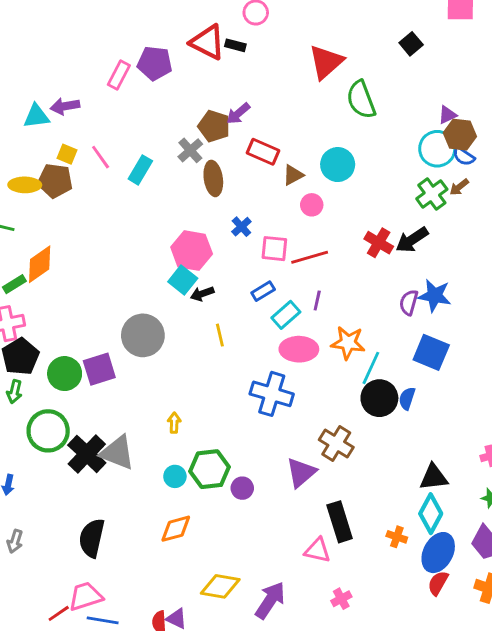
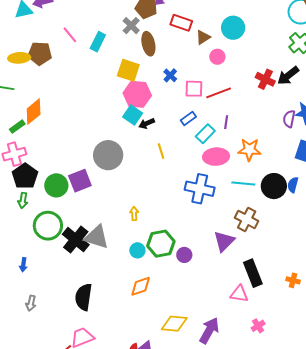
yellow square: (67, 154) -> (128, 70), moved, size x1.6
cyan line: (371, 368) -> (243, 184), moved, turned 75

